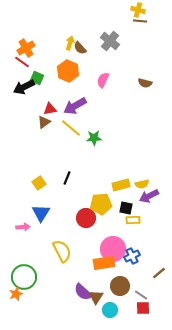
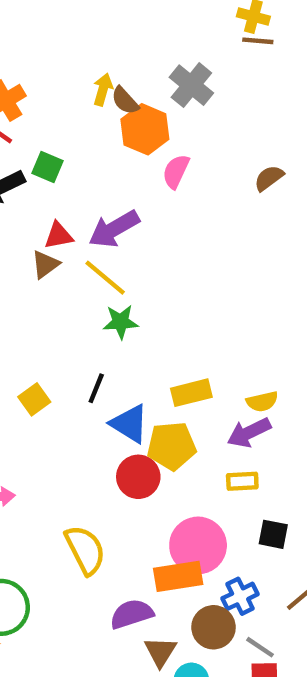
orange hexagon: (68, 71) -> (145, 129), moved
green square: (37, 78) -> (48, 167), moved
brown semicircle: (145, 83) -> (269, 178), turned 128
green star: (94, 138) -> (121, 322), moved
yellow rectangle: (121, 185) -> (191, 393), moved
purple arrow: (149, 196) -> (249, 433), moved
black square: (126, 208) -> (273, 534), moved
blue triangle: (41, 213) -> (129, 424), moved, turned -30
blue cross: (132, 256) -> (240, 596), moved
purple semicircle: (83, 292) -> (132, 614), moved, turned 120

